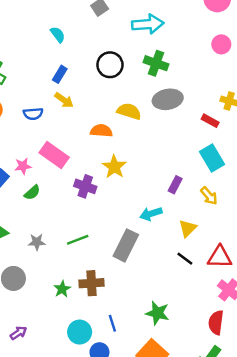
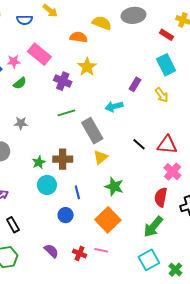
yellow triangle: (188, 228) -> (101, 157), moved
green line: (78, 240) -> (66, 113), moved
gray rectangle: (126, 245) -> (92, 131), turned -60
cyan circle: (80, 332) -> (47, 185), moved

